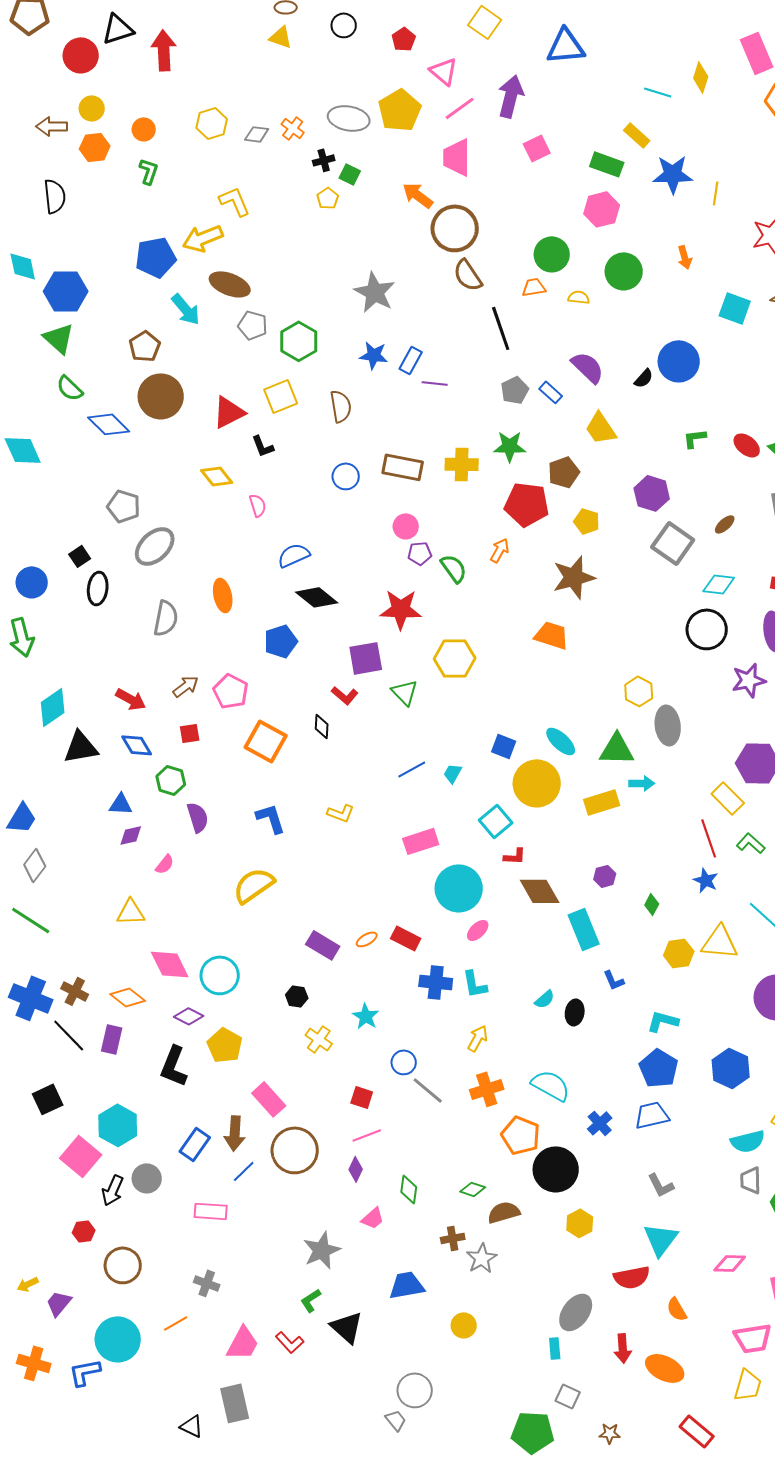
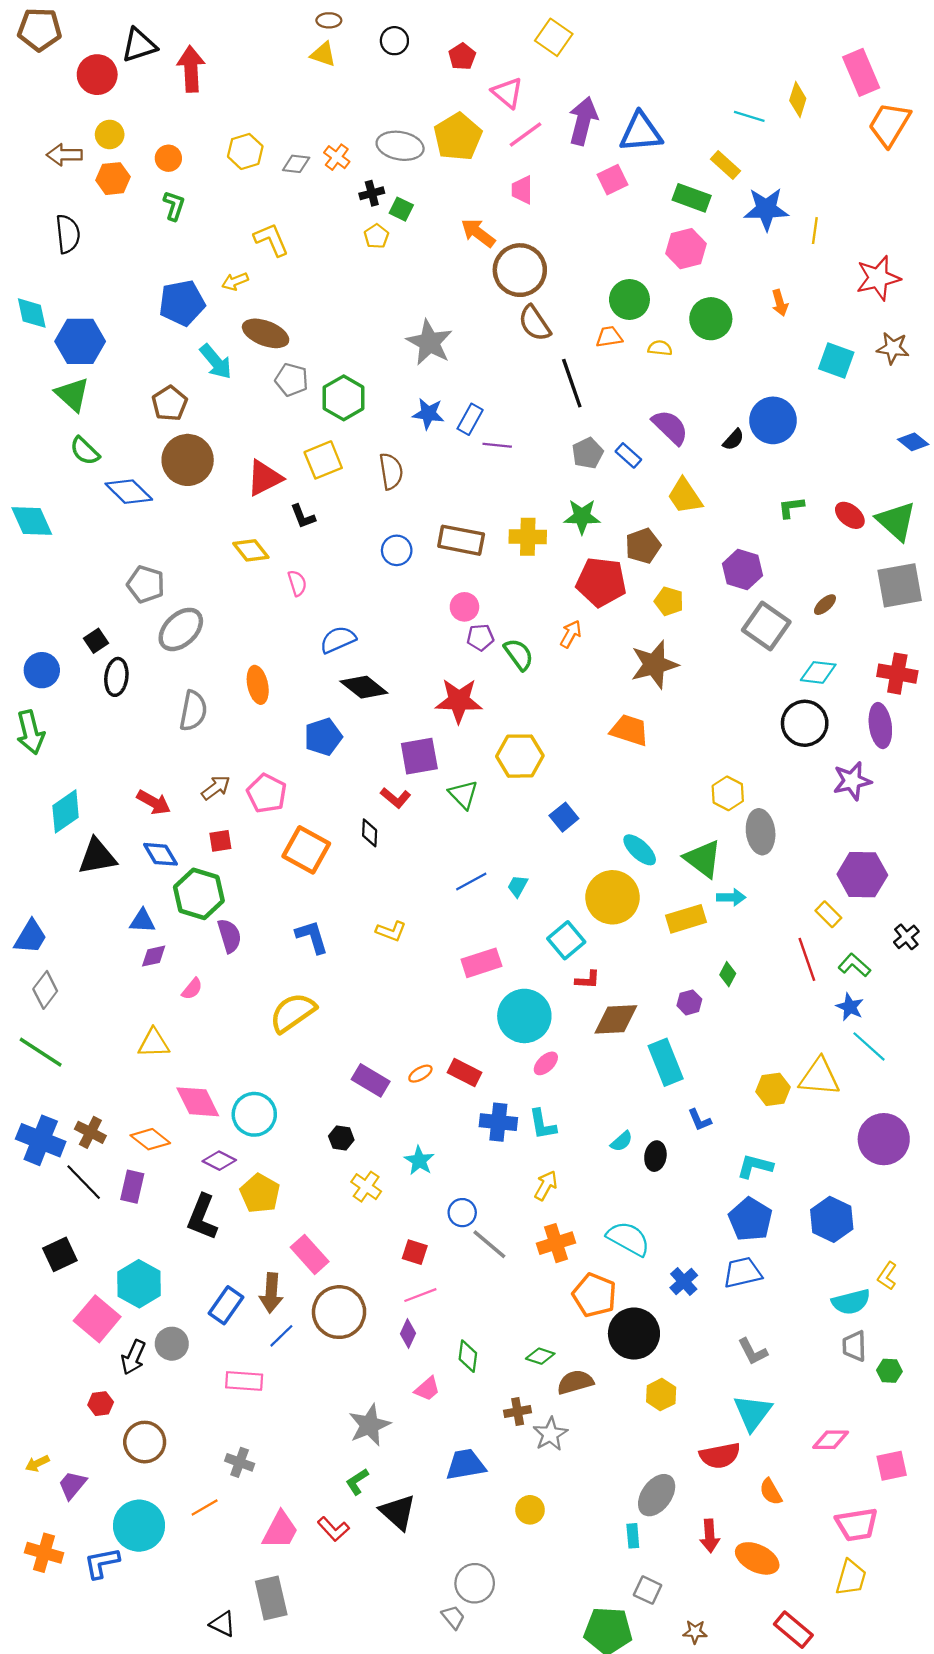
blue triangle: (566, 46) -> (641, 132), moved
pink trapezoid: (457, 157) -> (522, 190), size x0.7
yellow arrow: (203, 238) -> (235, 281), size x0.6
blue square: (504, 746) -> (564, 817), moved, turned 30
green triangle: (617, 749) -> (703, 859), turned 36
green hexagon: (171, 780) -> (199, 894), size x1.5
yellow rectangle: (728, 798) -> (828, 914), size x0.7
blue star: (706, 880) -> (850, 1007), moved
brown diamond: (540, 891) -> (616, 1019), turned -63
green diamond: (652, 904) -> (728, 974), moved

